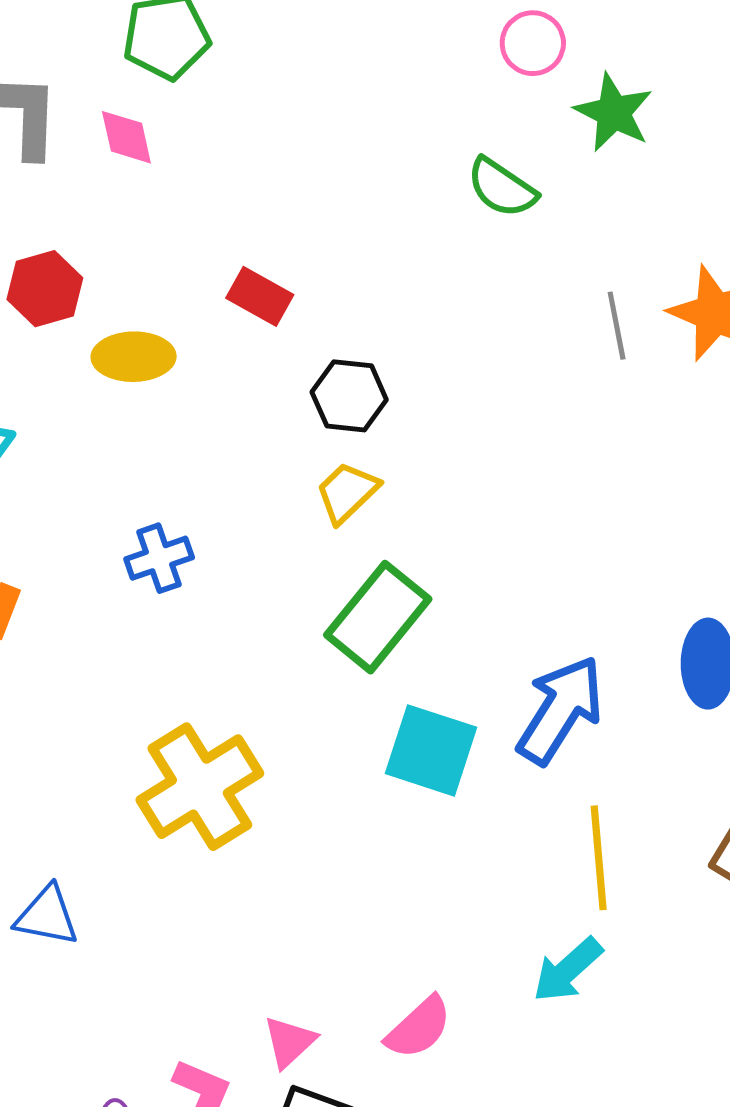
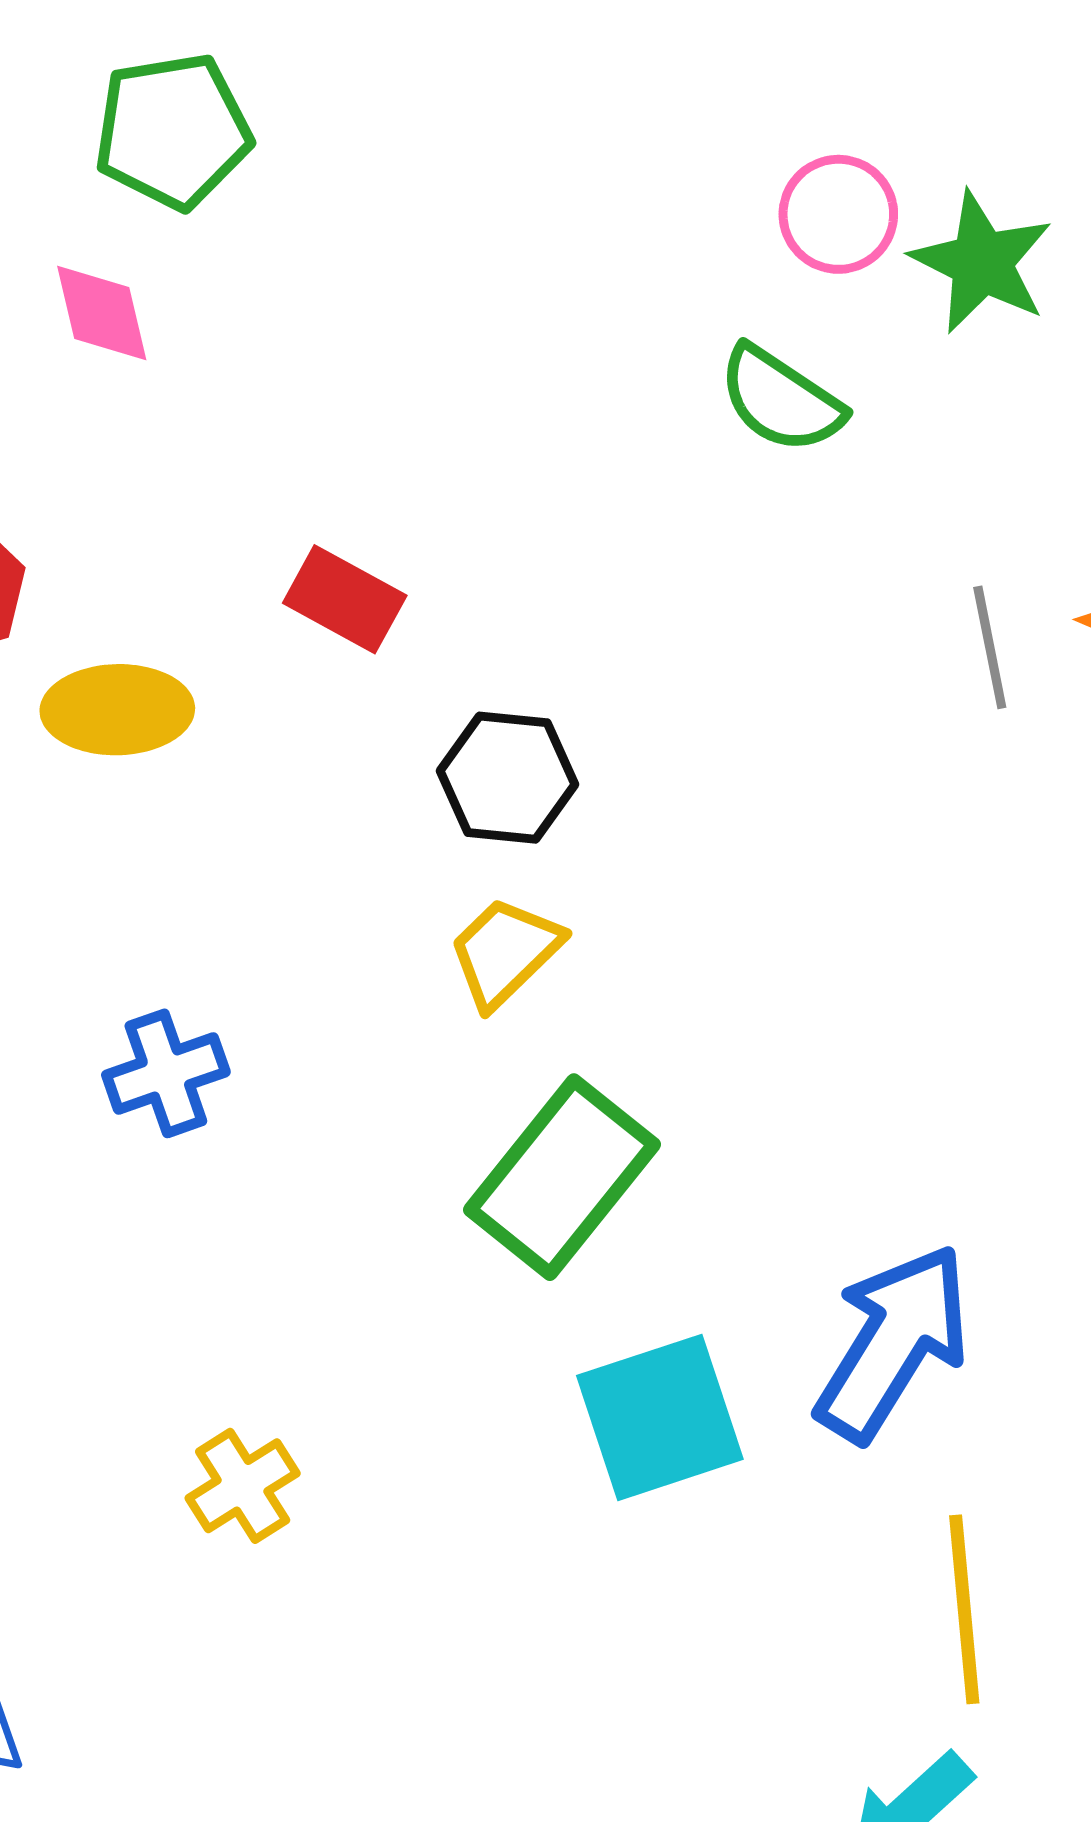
pink circle: (533, 43) -> (838, 214), moved
cyan square: (431, 750) -> (660, 1417), turned -36
yellow cross: (200, 787) -> (243, 1486), size x0.5

